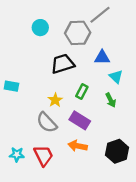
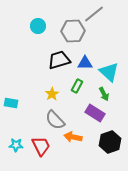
blue triangle: (102, 57) -> (85, 63), moved
cyan triangle: (116, 77) -> (109, 72), size x1.5
cyan rectangle: (11, 86) -> (11, 103), moved
purple rectangle: (80, 120) -> (95, 113), moved
gray semicircle: (47, 122) -> (55, 120), moved

